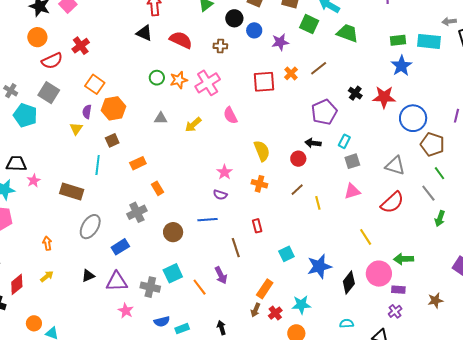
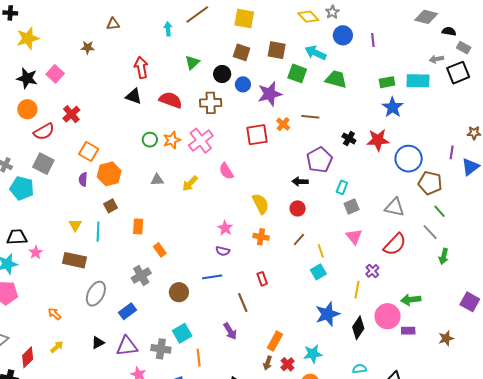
purple star: (280, 42) -> (270, 94), size x1.4
brown cross: (220, 46) -> (211, 103), size x1.5
brown line: (319, 68) -> (310, 117), turned 48
yellow triangle: (76, 129) -> (75, 225), moved
black arrow: (313, 143) -> (300, 182), moved
orange rectangle: (138, 163) -> (138, 226), turned -56
pink triangle: (352, 191) -> (354, 237), turned -48
yellow line: (366, 237) -> (357, 290), moved, turned 48
orange arrow: (47, 243) -> (54, 314), turned -32
cyan square: (286, 254) -> (318, 272), moved
orange line: (200, 287) -> (199, 358), moved, turned 36
purple cross: (395, 311) -> (372, 271), moved

